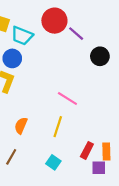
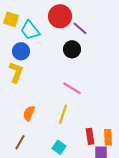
cyan trapezoid: (22, 36) -> (30, 30), turned 30
black circle: (100, 56) -> (72, 49), moved
red rectangle: (87, 150) -> (90, 136), turned -35

